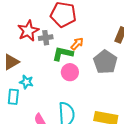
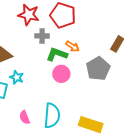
red star: (28, 31) -> (29, 15), moved, turned 30
orange arrow: (77, 44) -> (73, 46), turned 72

